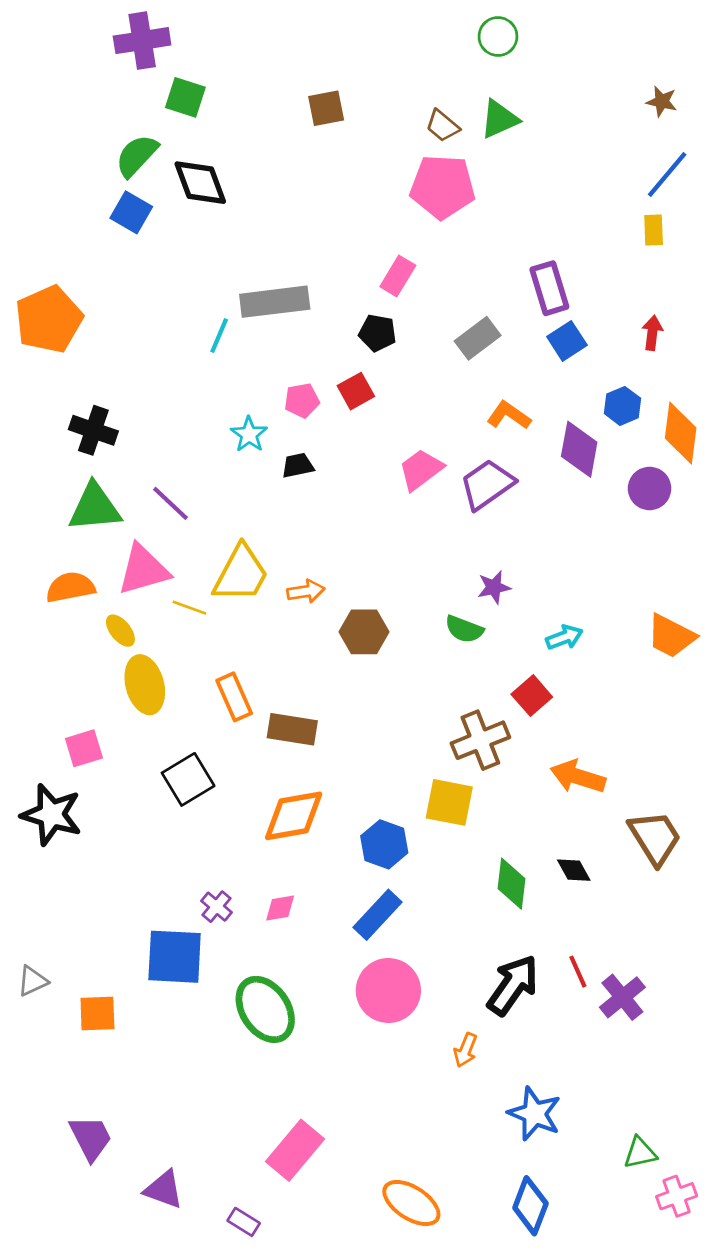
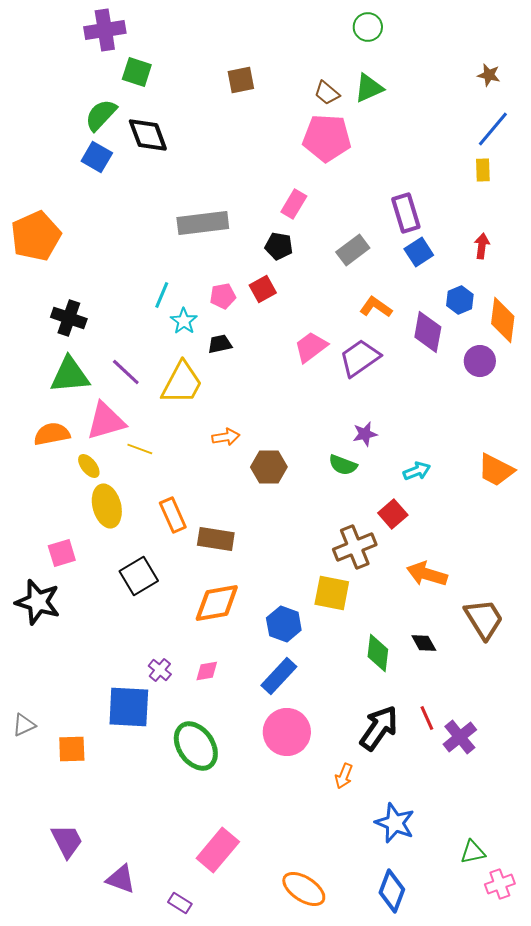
cyan line: (219, 336) -> (162, 295), moved
yellow trapezoid: (241, 574) -> (182, 383), moved

